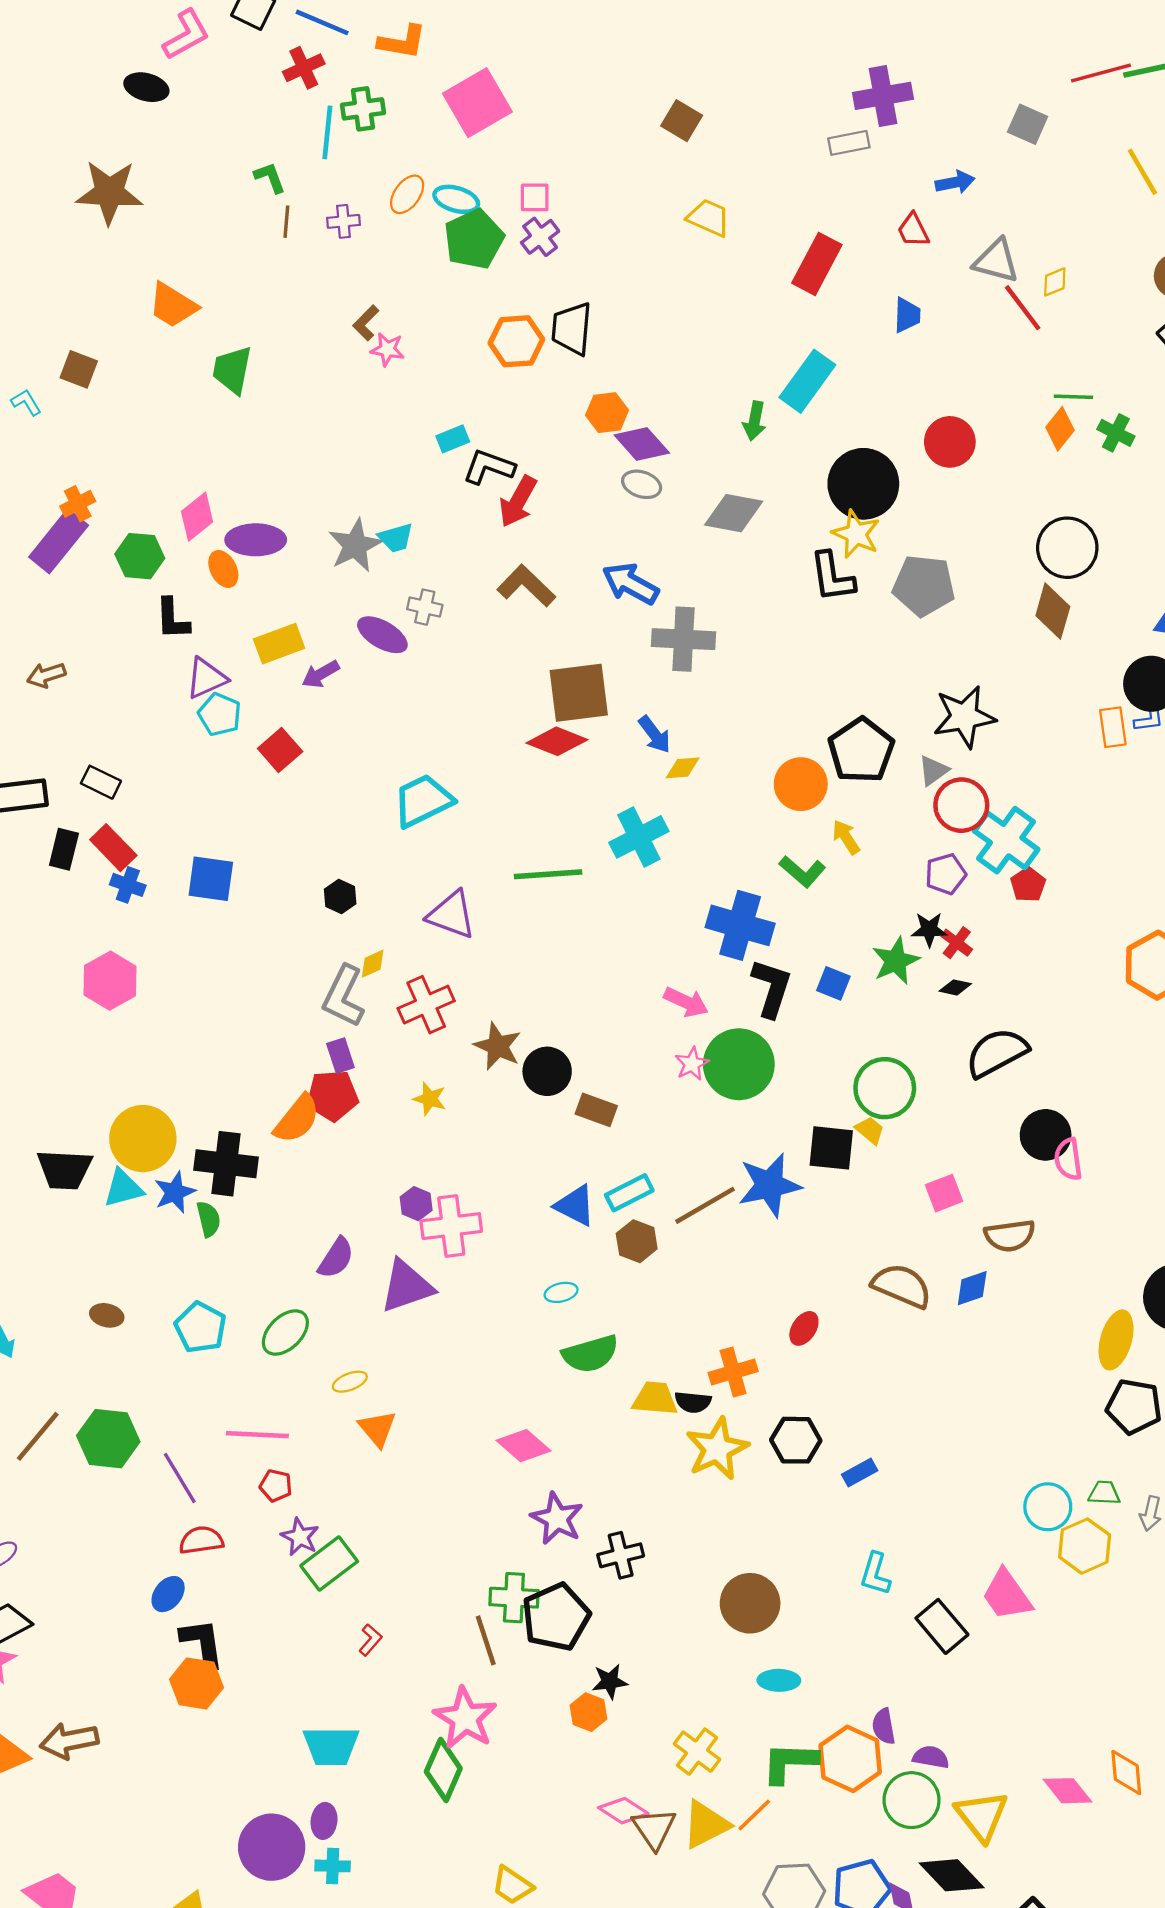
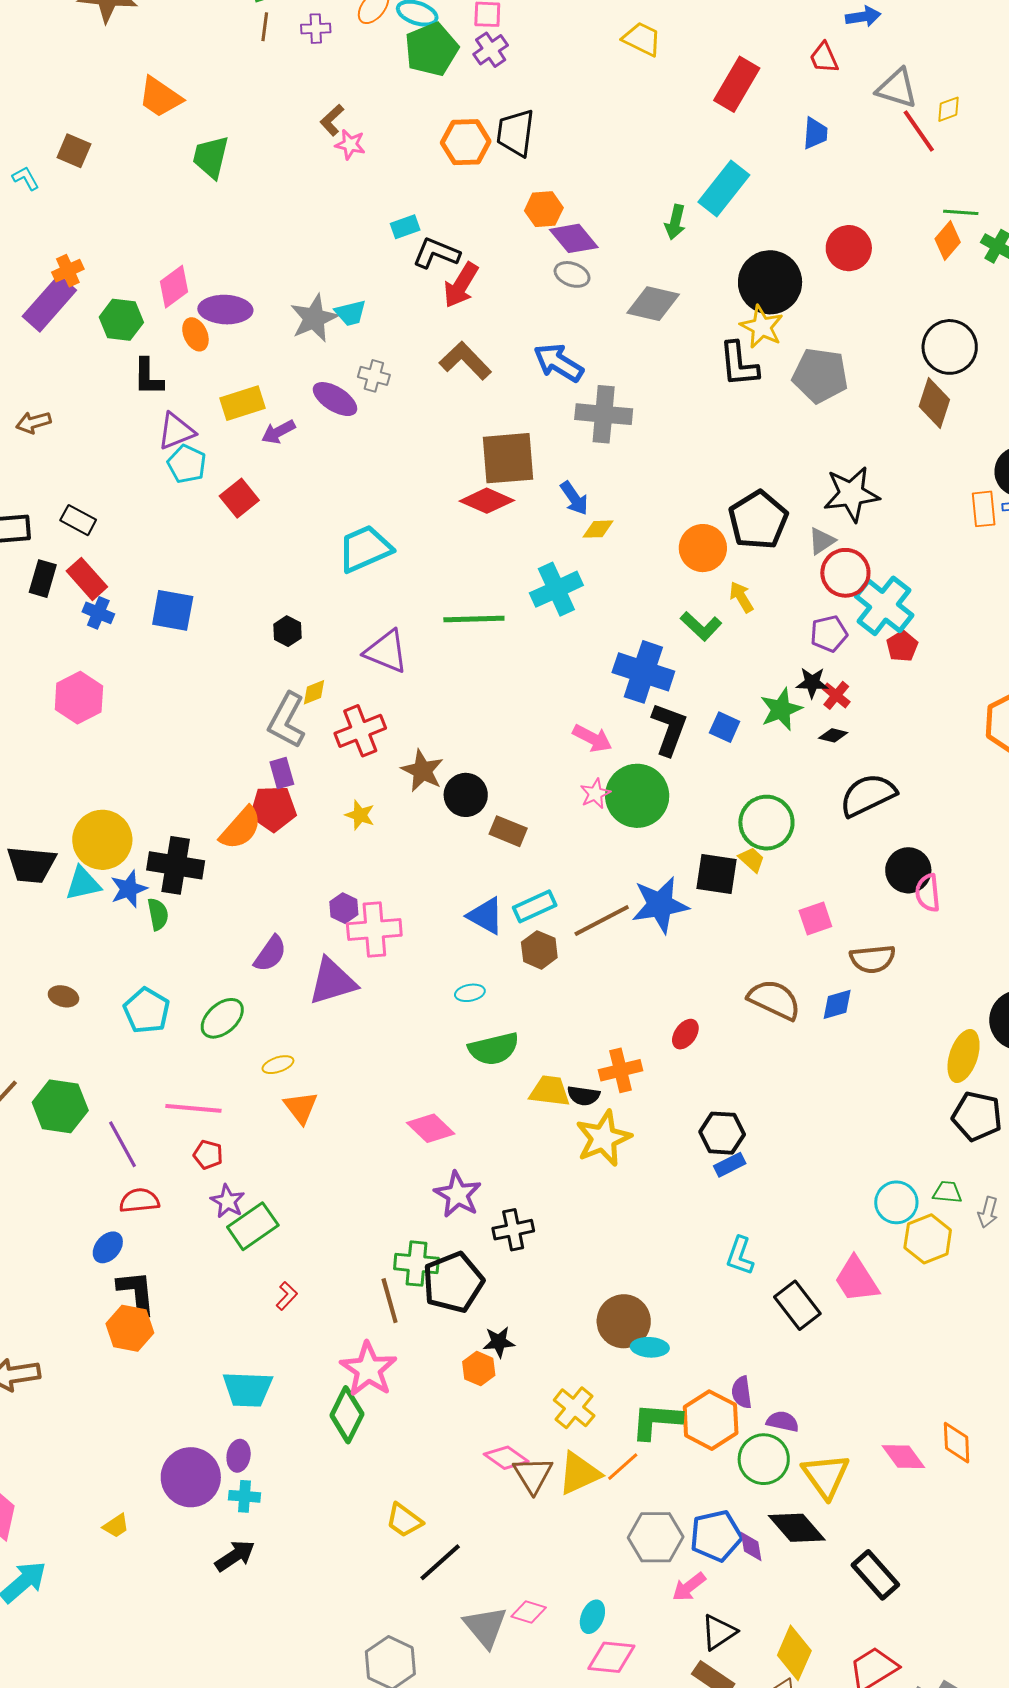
black hexagon: (796, 1440) -> (722, 1133), moved
brown circle: (750, 1603) -> (624, 1321), moved

